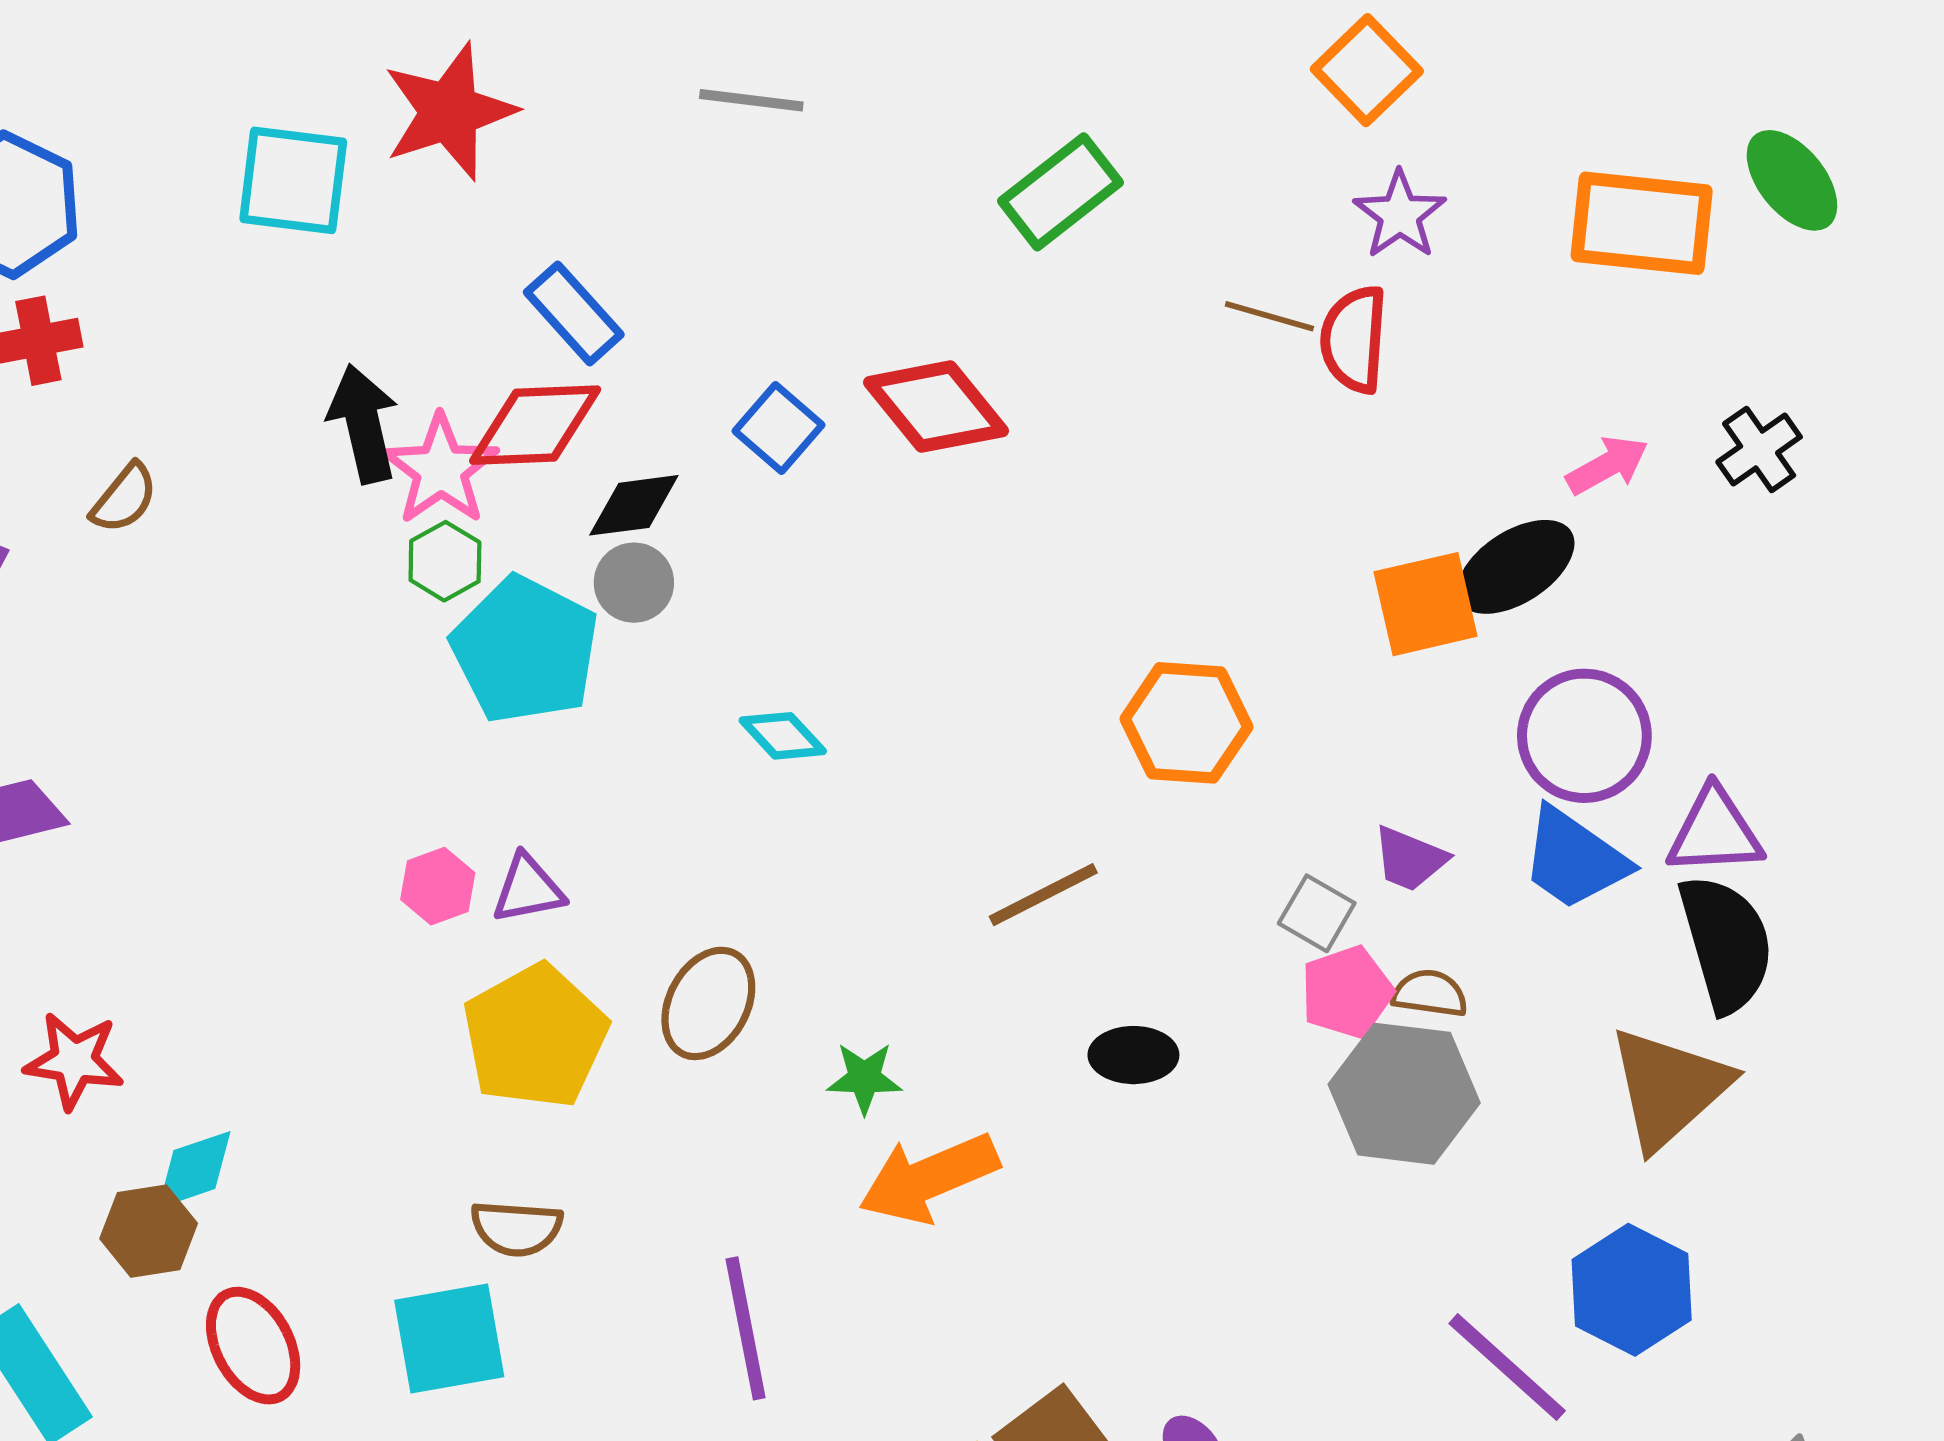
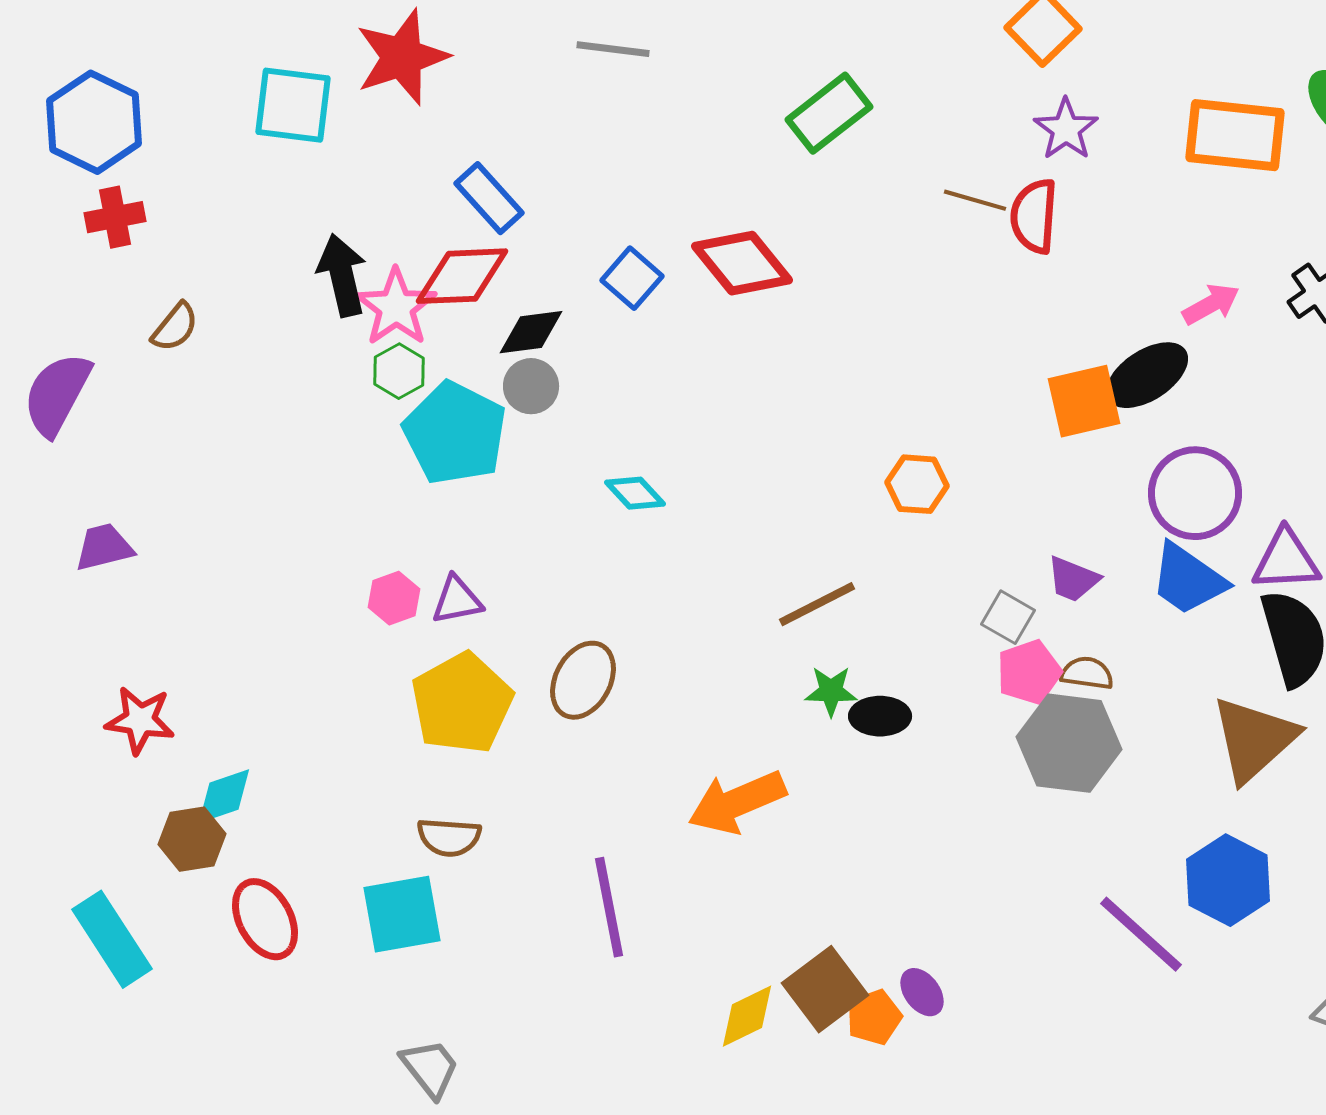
orange hexagon: (1186, 723) -> (917, 484), size x0.7
green star: (864, 1078) -> (831, 691), moved

